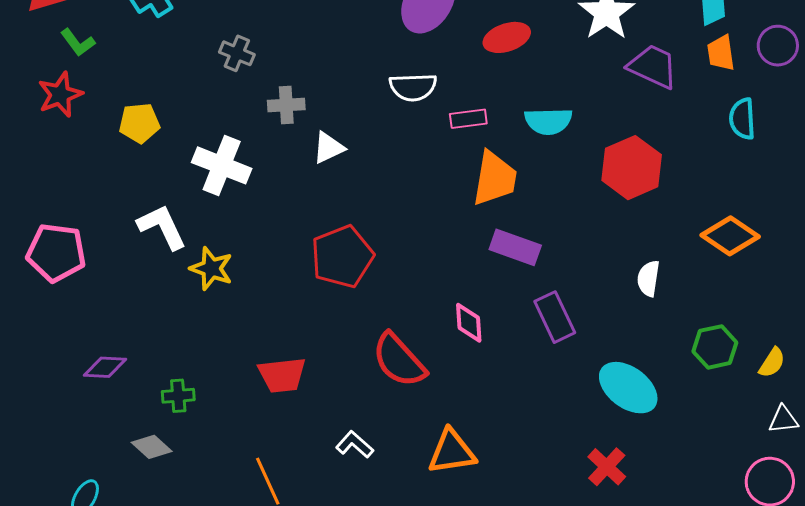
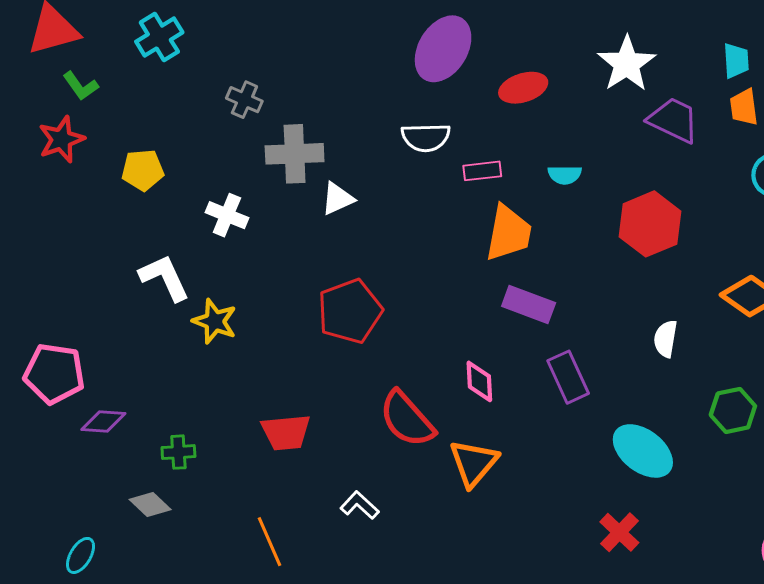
gray cross: (286, 105) -> (295, 154), size x1.5
cyan semicircle: (548, 121) -> (565, 175), size x0.7
white cross: (222, 165) -> (227, 215), size x0.7
pink pentagon: (56, 253) -> (54, 374), moved
orange triangle: (452, 452) -> (473, 463), moved, turned -42

